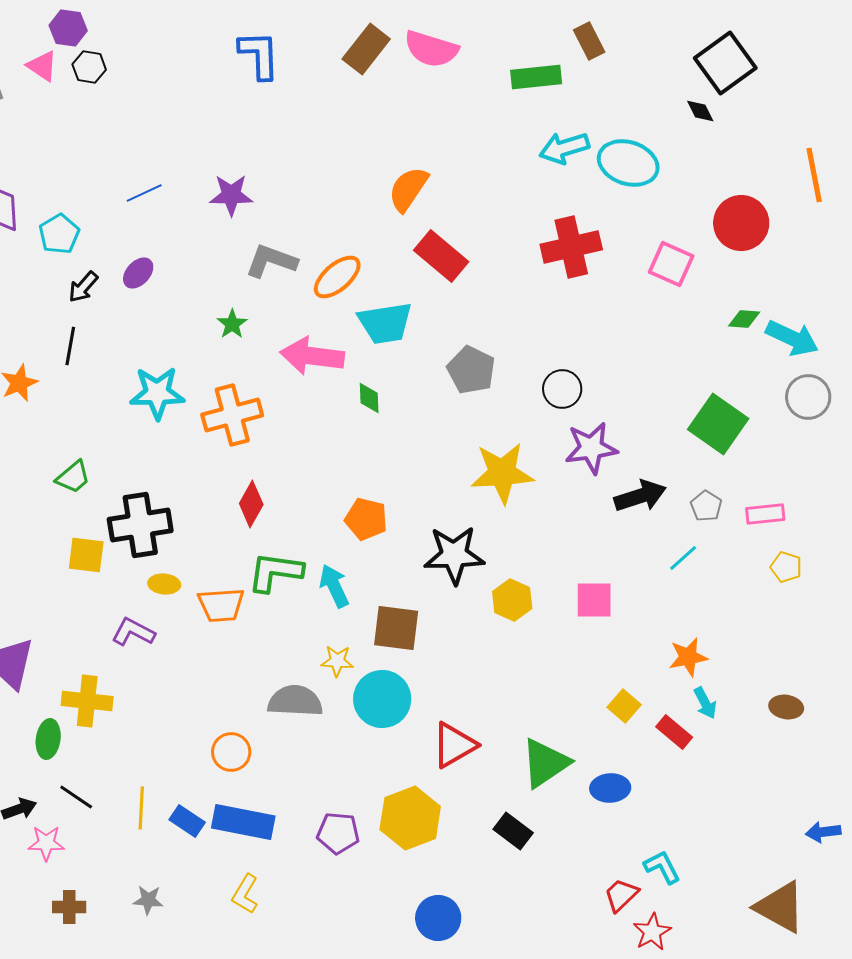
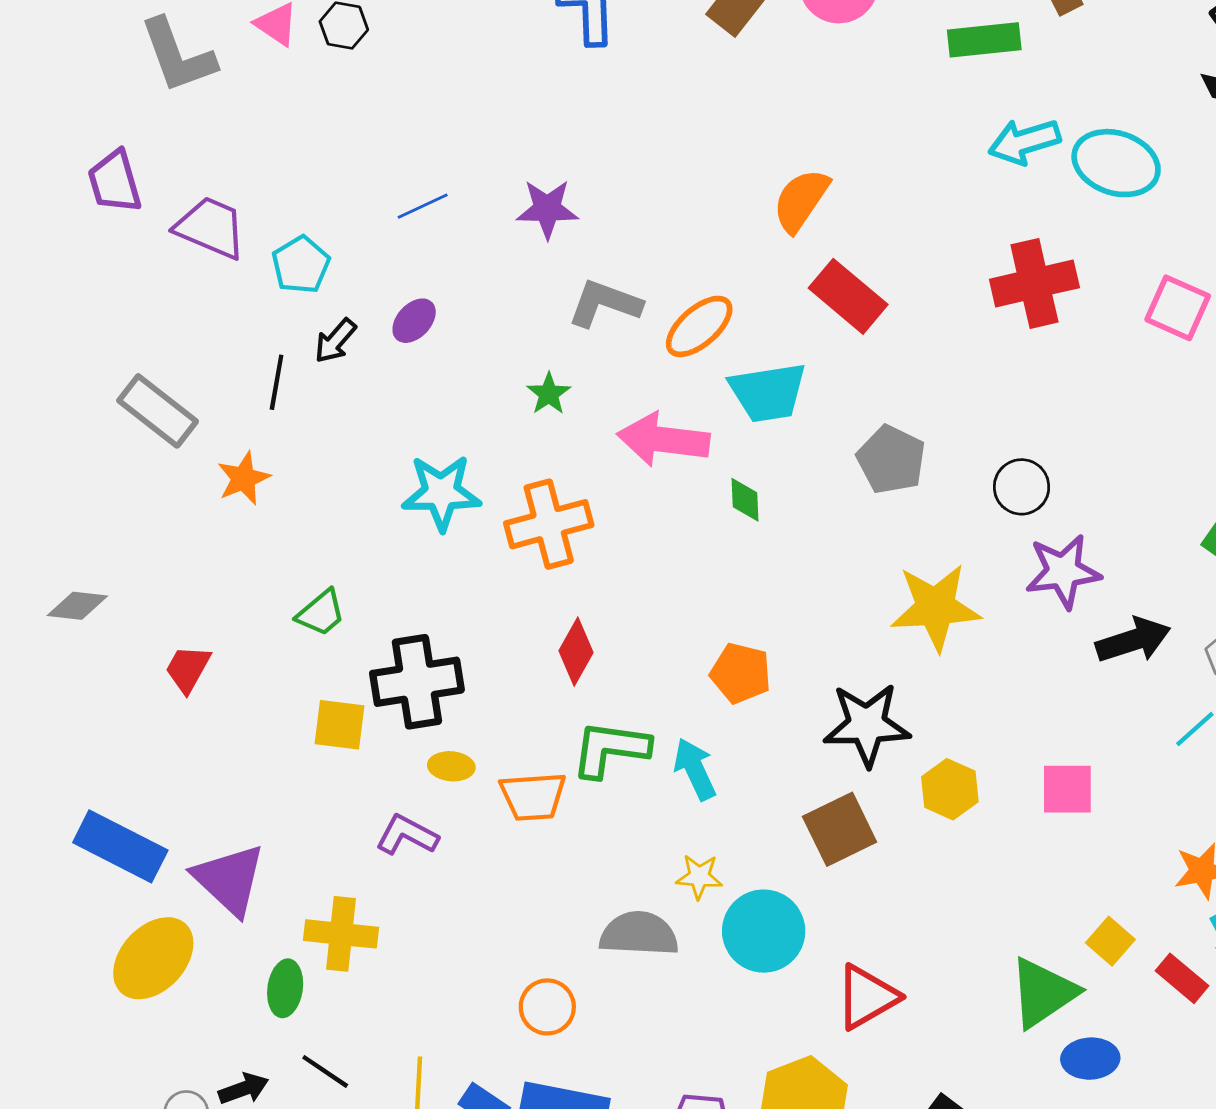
black line: (70, 346) -> (277, 382), moved
brown square: (396, 628) -> (840, 829), moved, turned -33
green triangle: (545, 763) -> (1043, 993), moved

